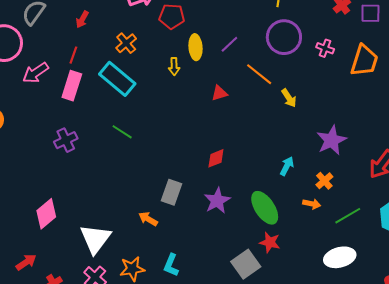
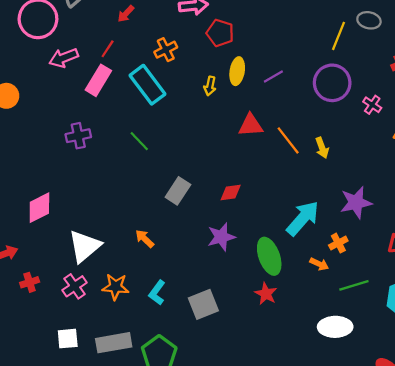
orange line: (259, 74) -> (288, 140), moved
red triangle: (219, 93) -> (251, 125), size x1.4
cyan arrow: (287, 166) -> (303, 218), size x1.8
gray rectangle: (171, 192) -> (178, 191), moved
gray square: (246, 264) -> (203, 304), moved

